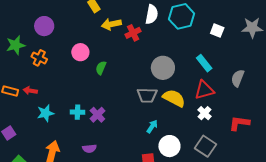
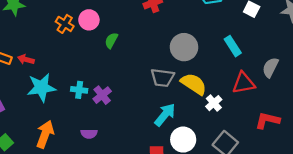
orange cross: (39, 58) -> (65, 24), moved
red triangle: (204, 90) -> (244, 83), moved
cyan star: (45, 113) -> (41, 87), size x1.4
white cross: (205, 113) -> (214, 103), moved
cyan arrow: (152, 126) -> (165, 115), size x1.5

